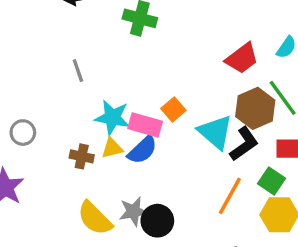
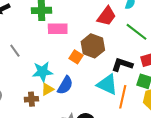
brown hexagon: (255, 108) -> (93, 46), moved
pink rectangle: (145, 125) -> (58, 29), moved
cyan triangle: (215, 132) -> (107, 84), moved
black L-shape: (244, 144) -> (122, 65), turned -110

